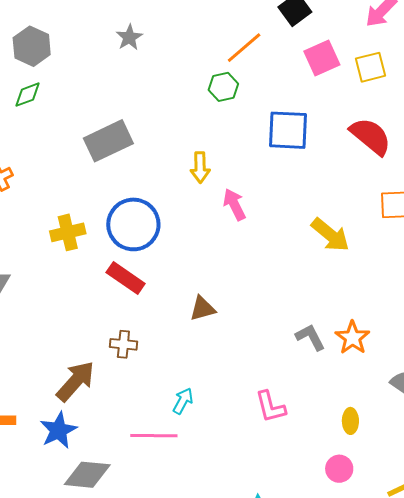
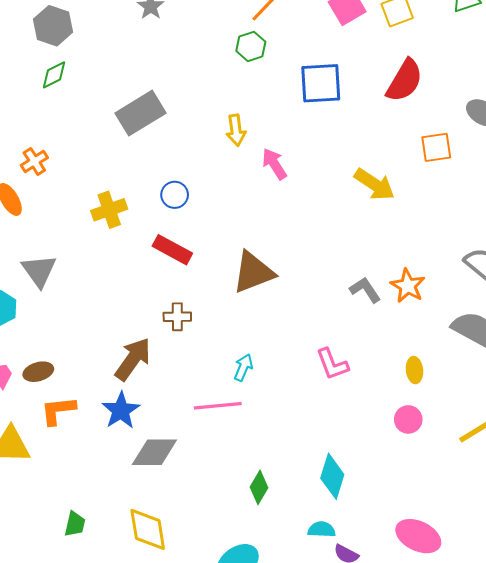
red semicircle: (371, 136) -> (405, 81), turned 87
blue circle: (133, 224) -> (175, 195), size x0.5
brown triangle: (202, 309) -> (253, 272), size x1.6

